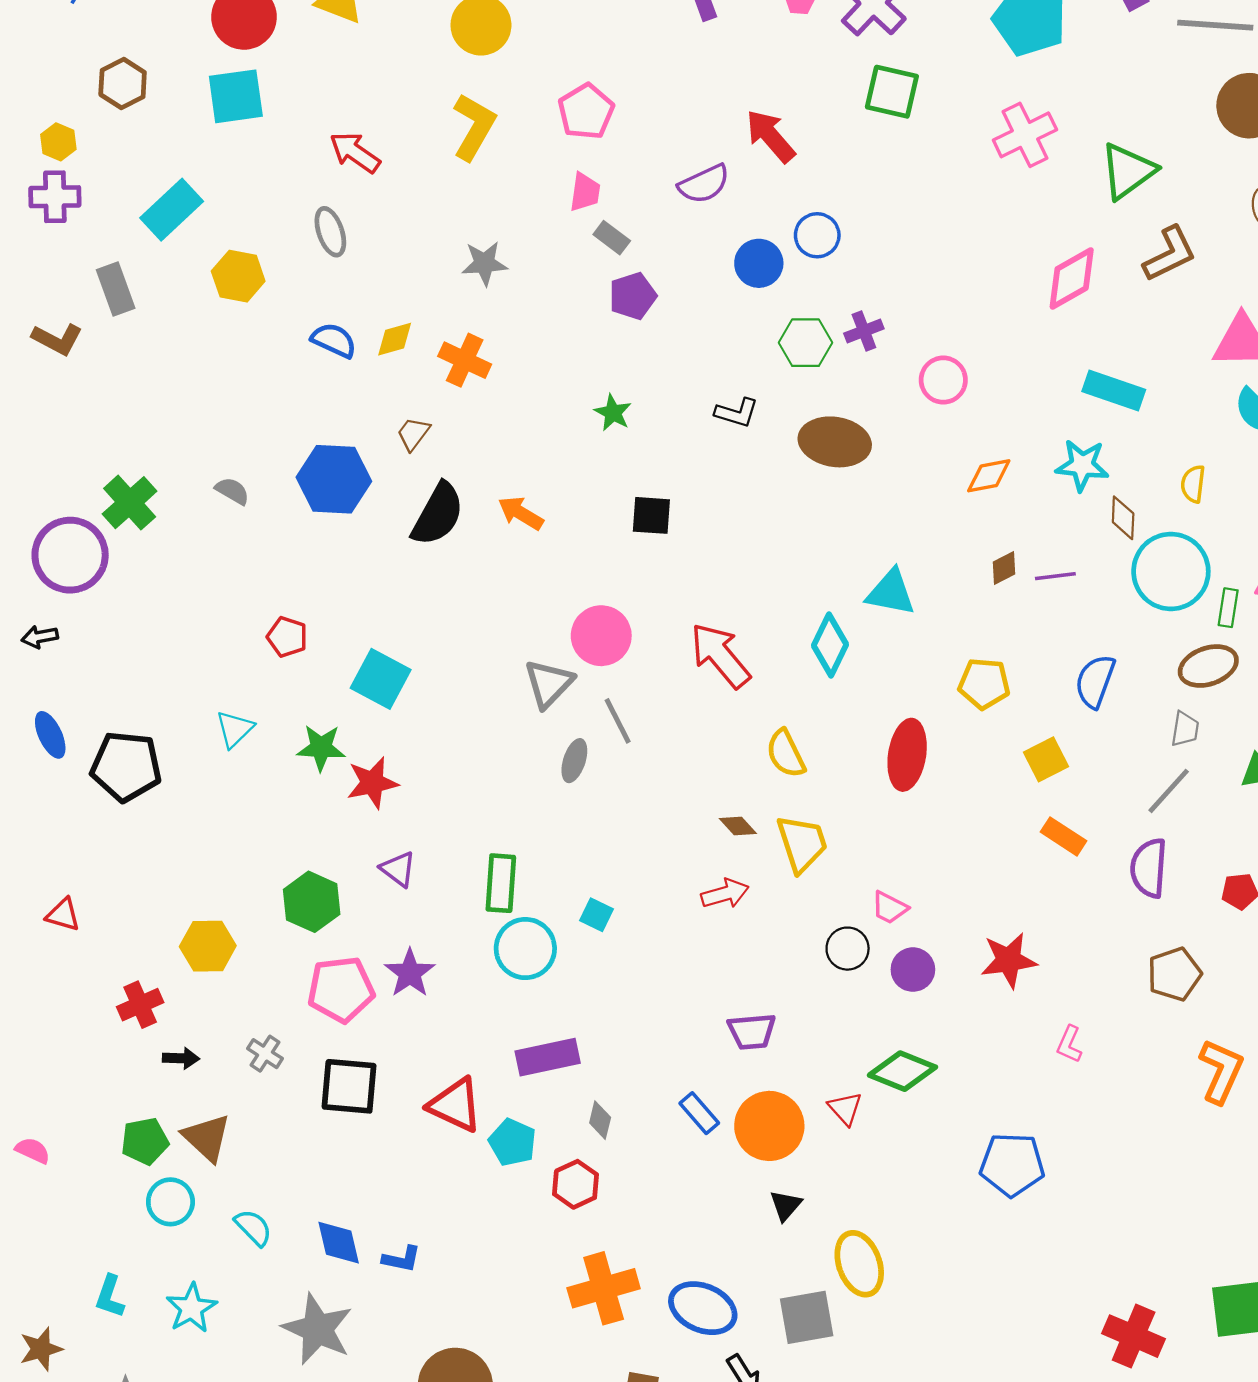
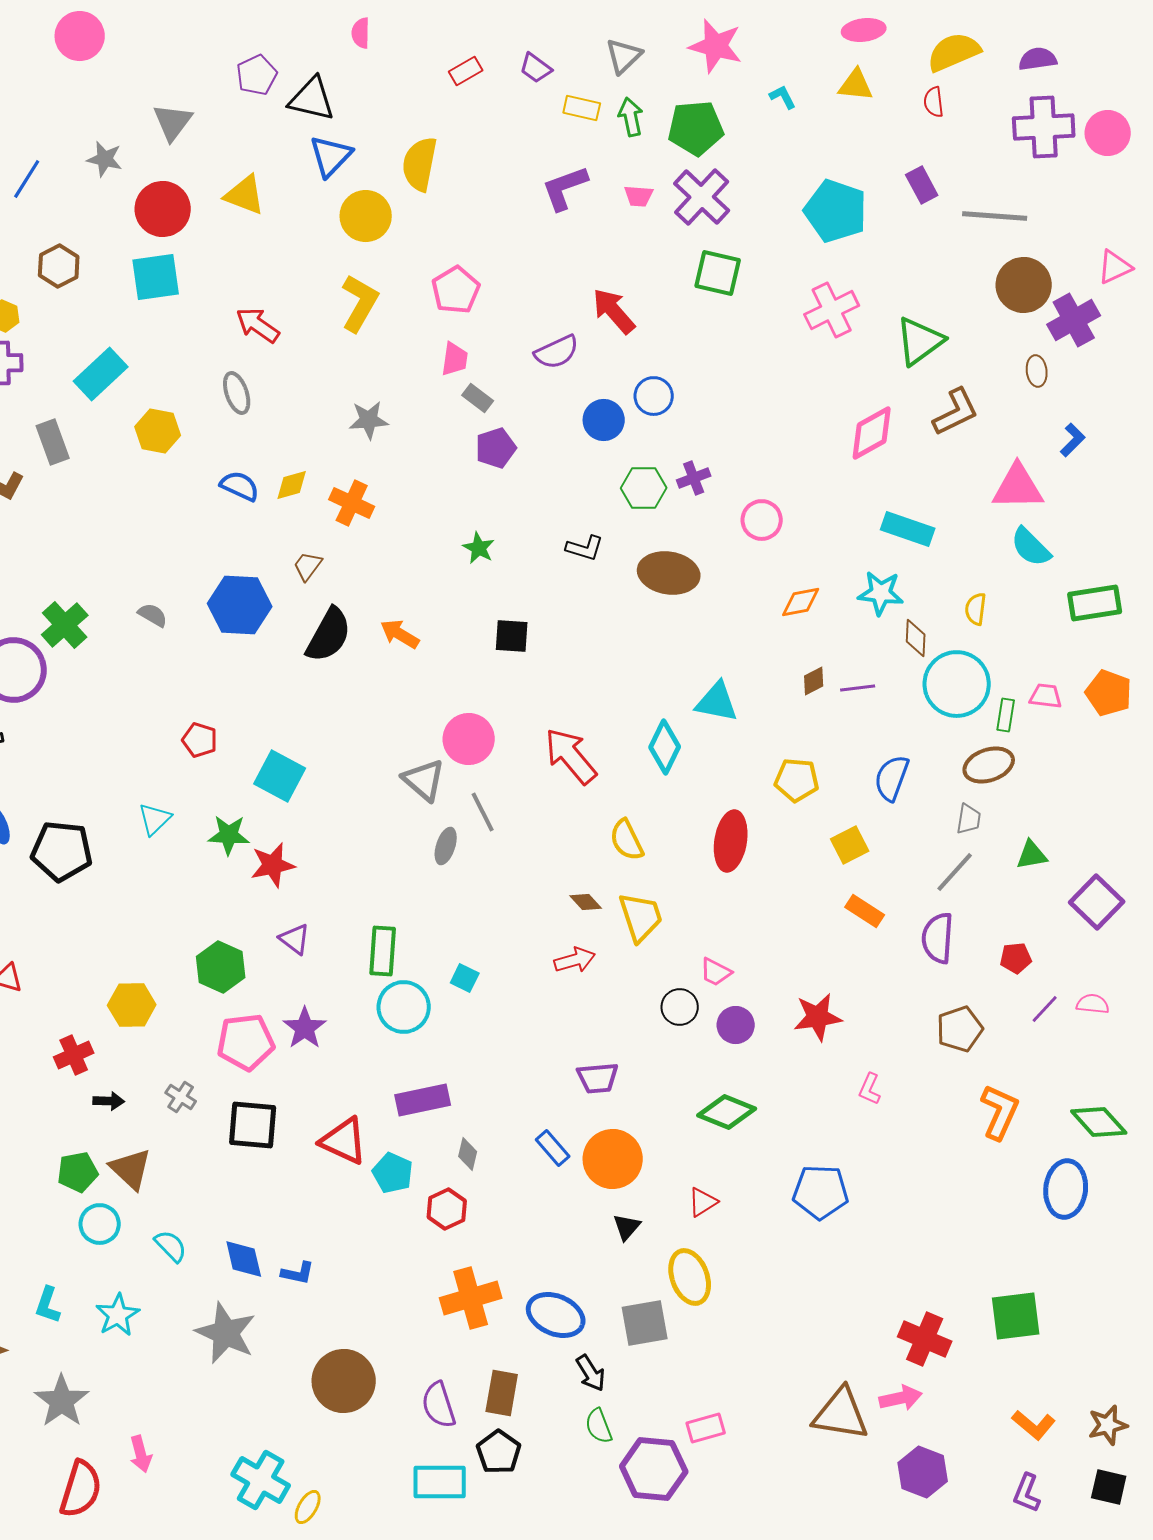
gray triangle: (549, 684) -> (424, 780), turned -33
red triangle: (845, 1108) -> (703, 1202), moved, turned 40

